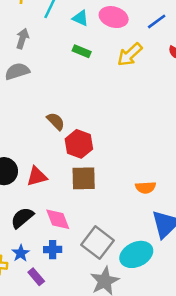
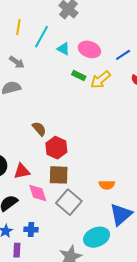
gray arrow: (22, 38) -> (17, 62), turned 105
green rectangle: (82, 51) -> (79, 76), moved
pink diamond: (58, 219) -> (38, 193), moved
gray square: (97, 243) -> (69, 202), moved
purple rectangle: (36, 277) -> (17, 250), turned 40

